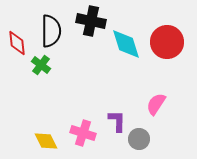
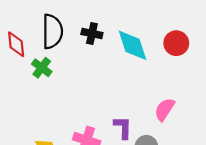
black cross: (91, 21) -> (92, 34), moved, size x0.7
red circle: (167, 42) -> (176, 43), size x0.7

